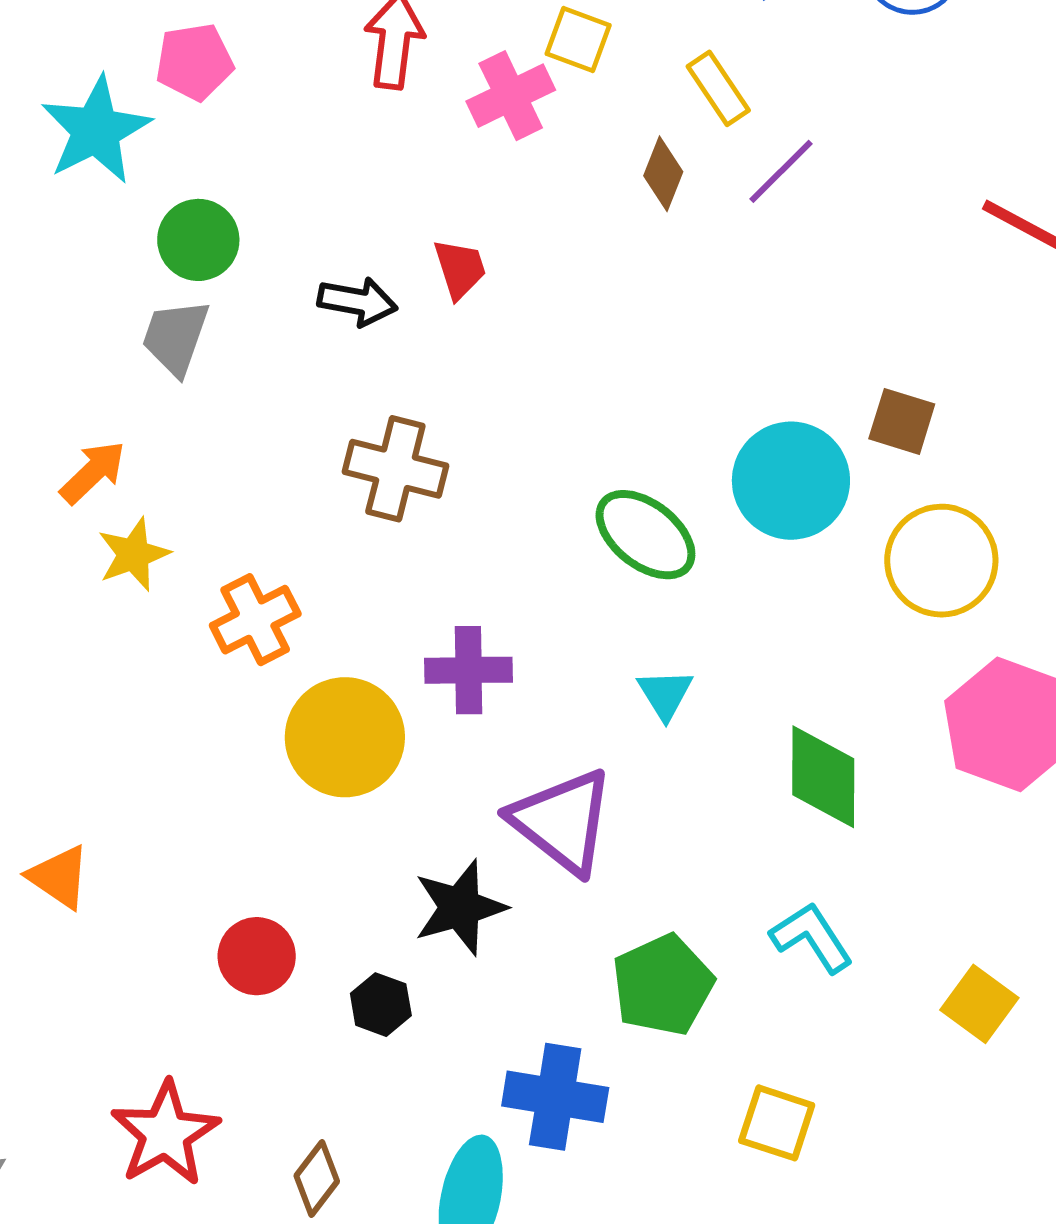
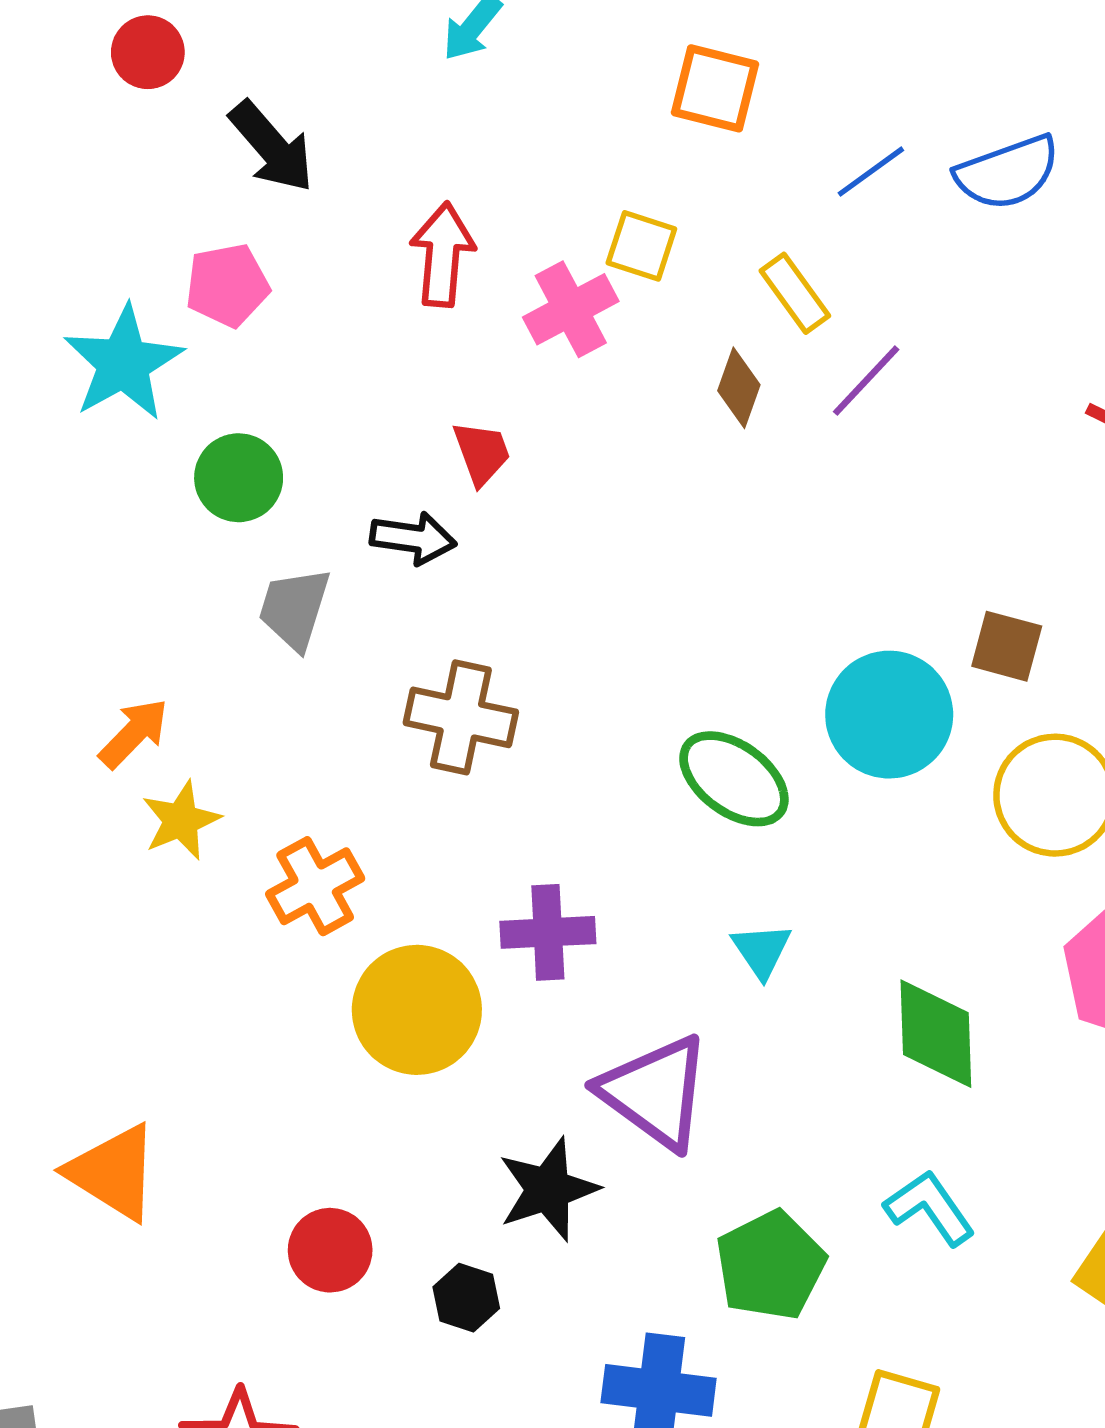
red trapezoid: (460, 269) -> (482, 453), moved
gray trapezoid: (175, 337) -> (294, 609), moved
orange triangle: (59, 877) -> (113, 1172), size x1.4

